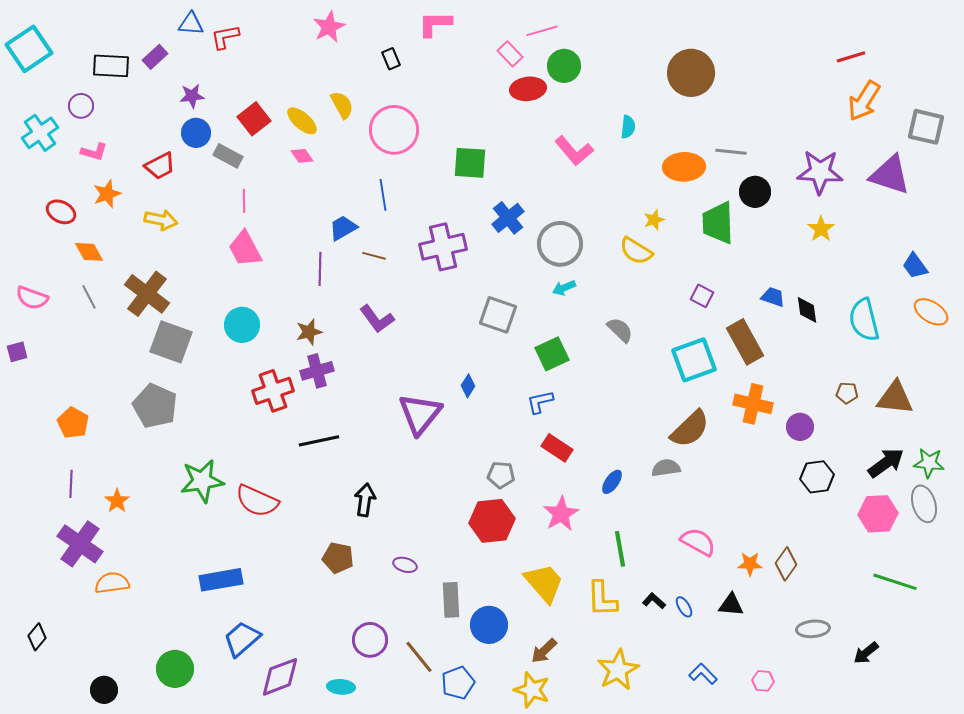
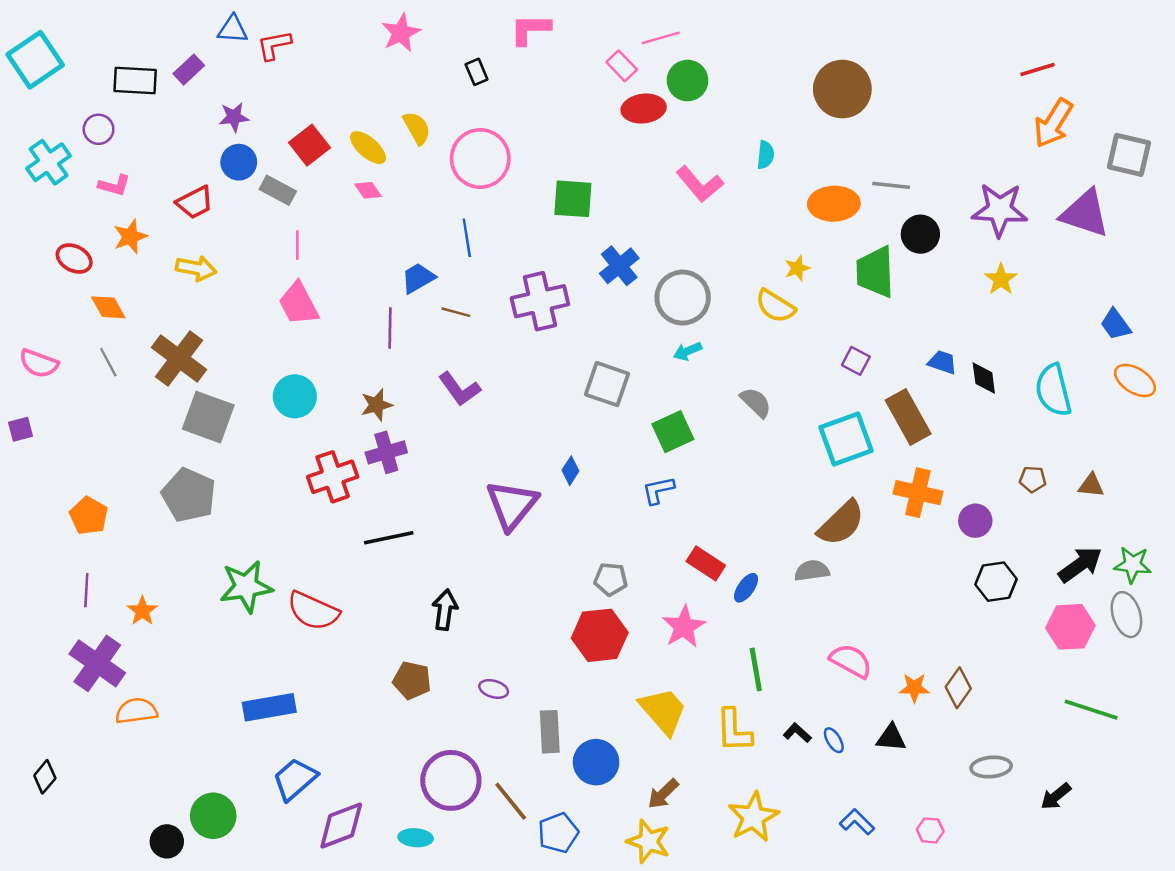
brown triangle: (895, 398) -> (1091, 485), size x0.6
red rectangle: (557, 448) -> (706, 563), moved
purple circle: (370, 640) -> (451, 780), size x1.4
black circle: (104, 690) -> (167, 841), moved

